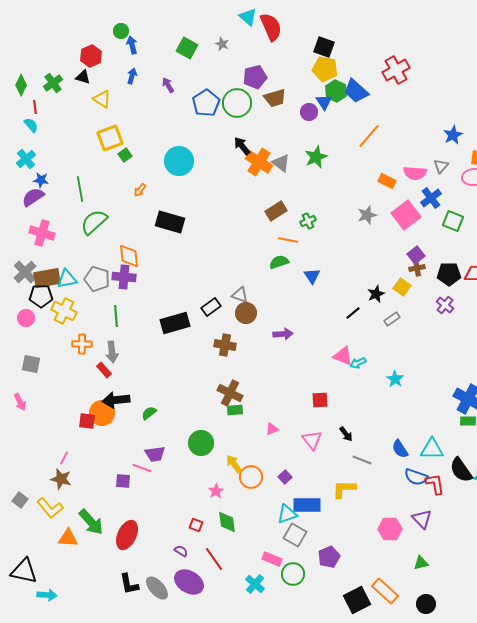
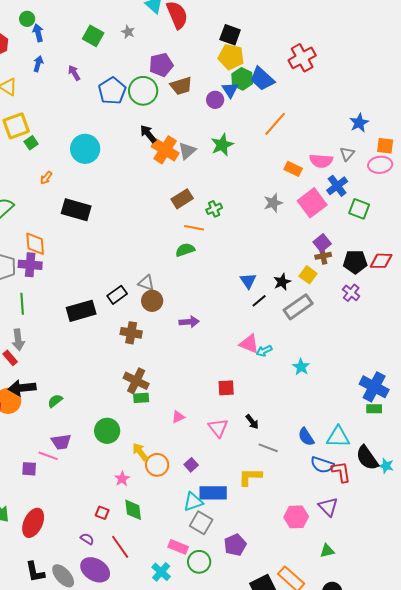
gray triangle: (281, 163) -> (187, 151), turned 42
blue triangle: (312, 276) -> (248, 281), moved
gray rectangle: (392, 319) -> (298, 307), size x1.8

